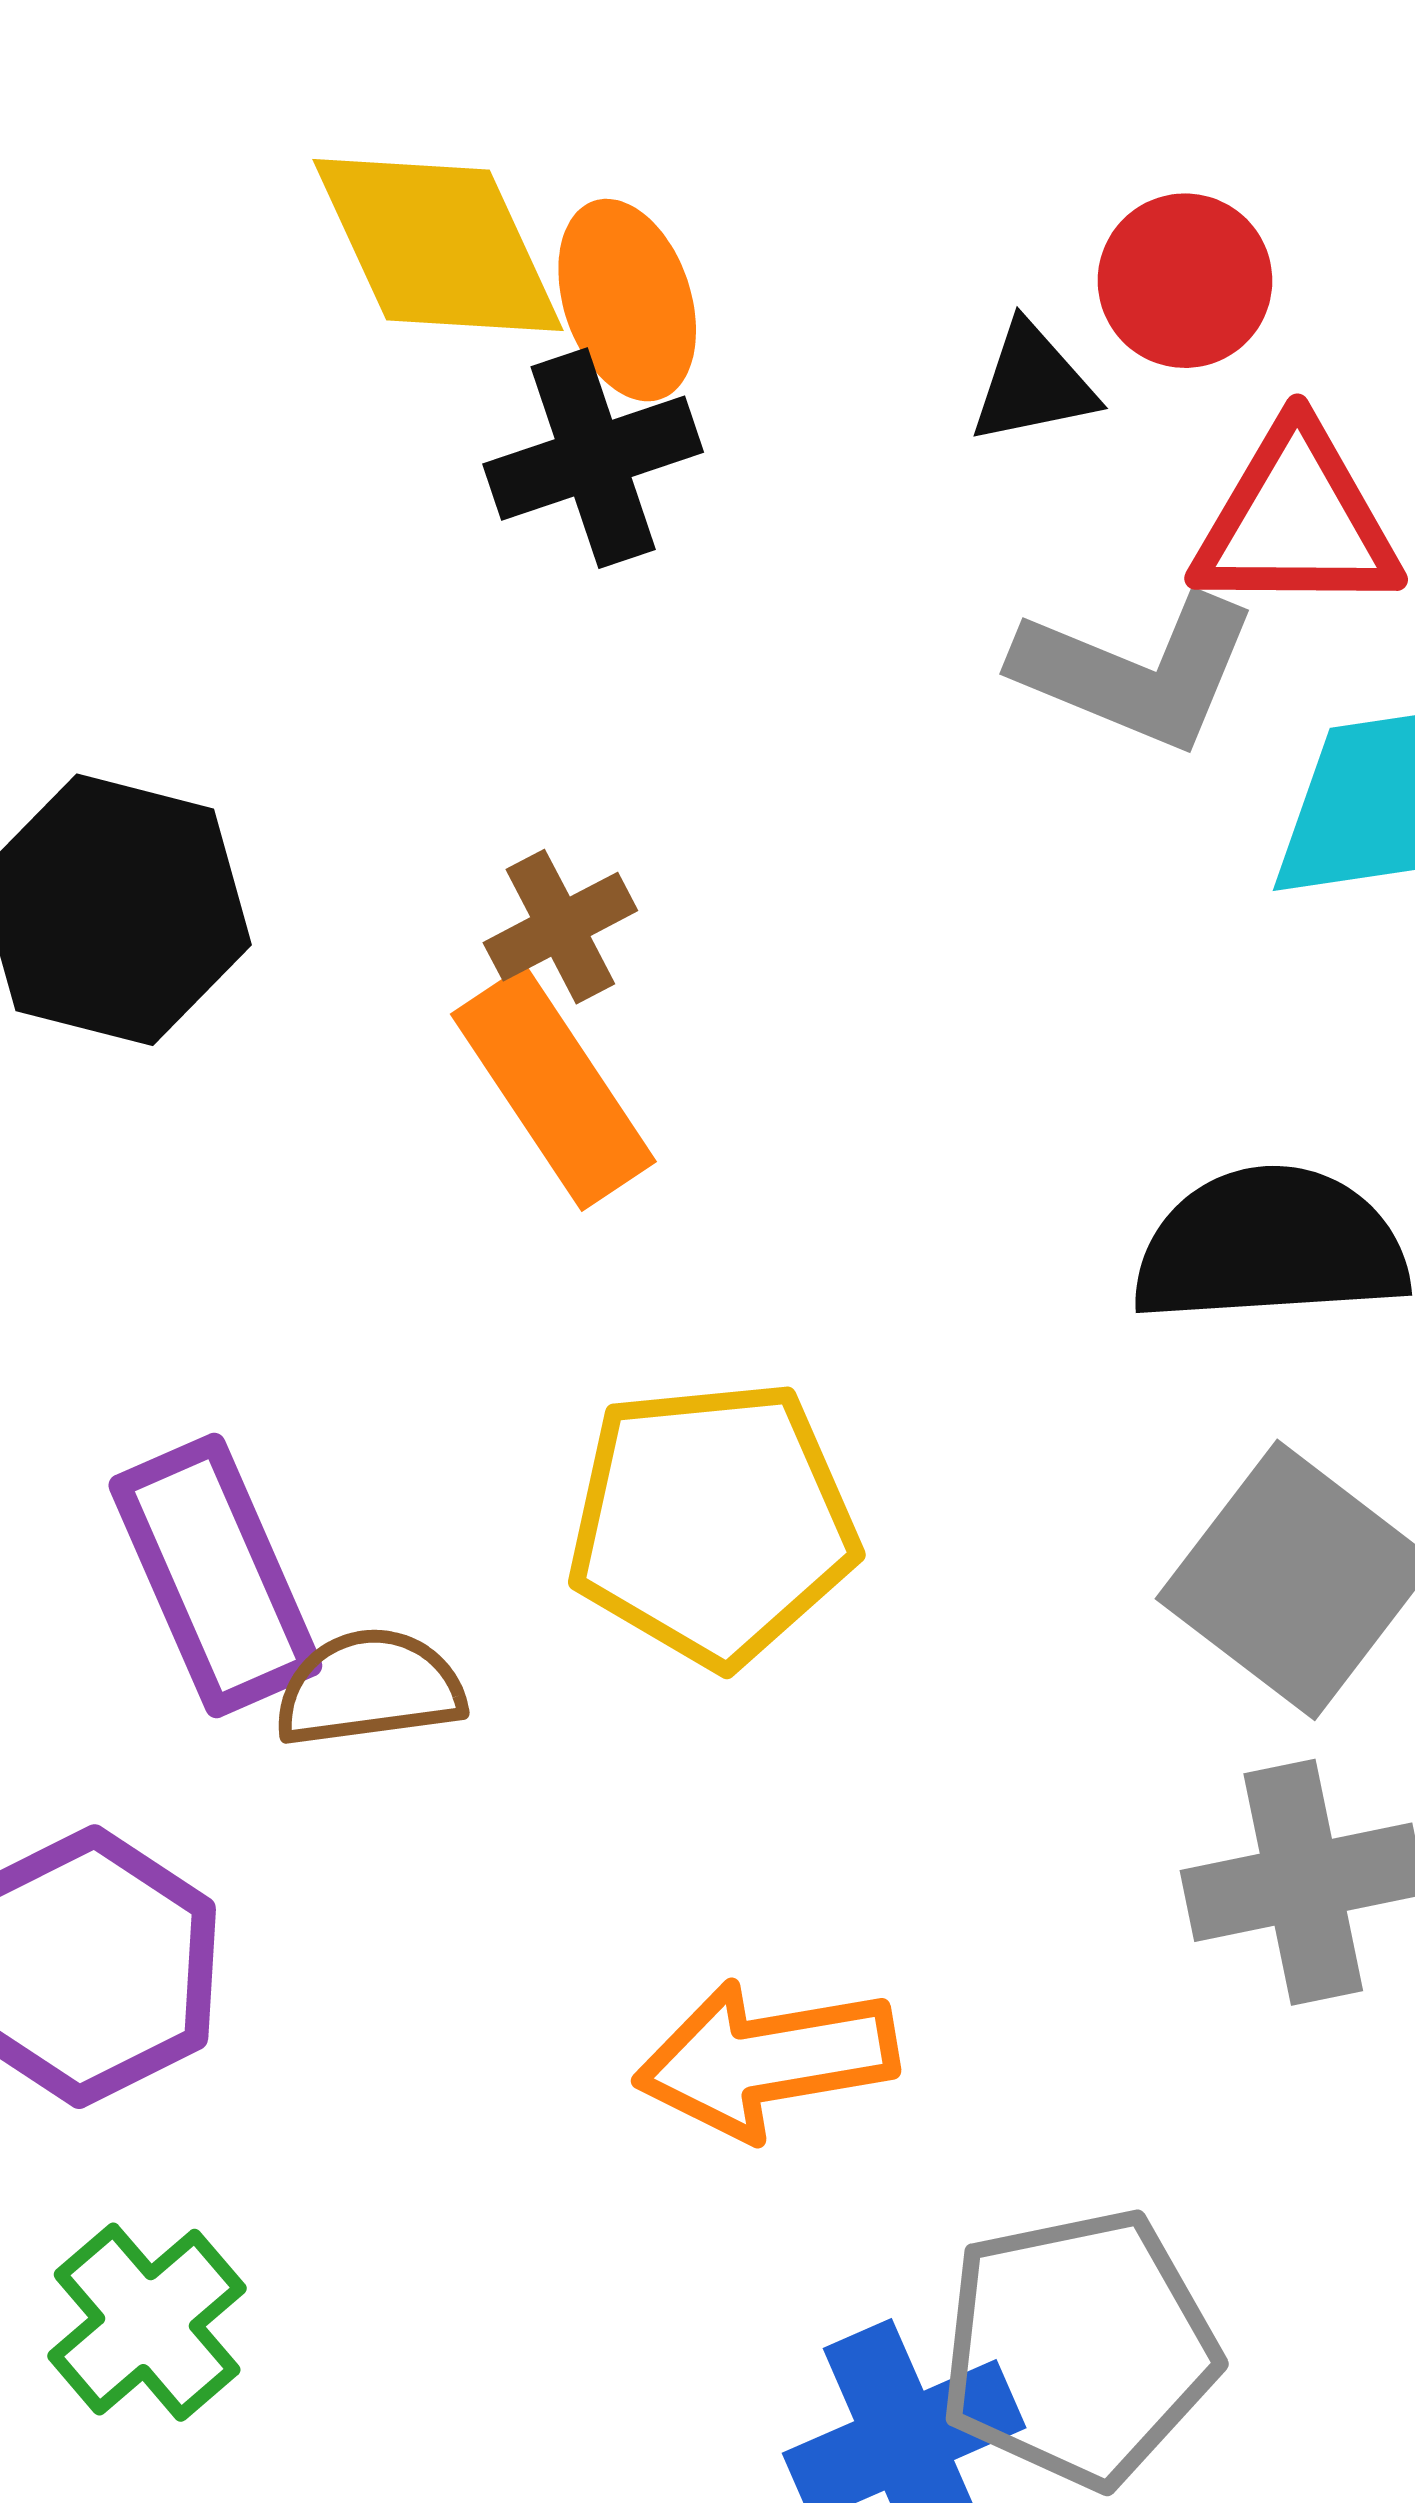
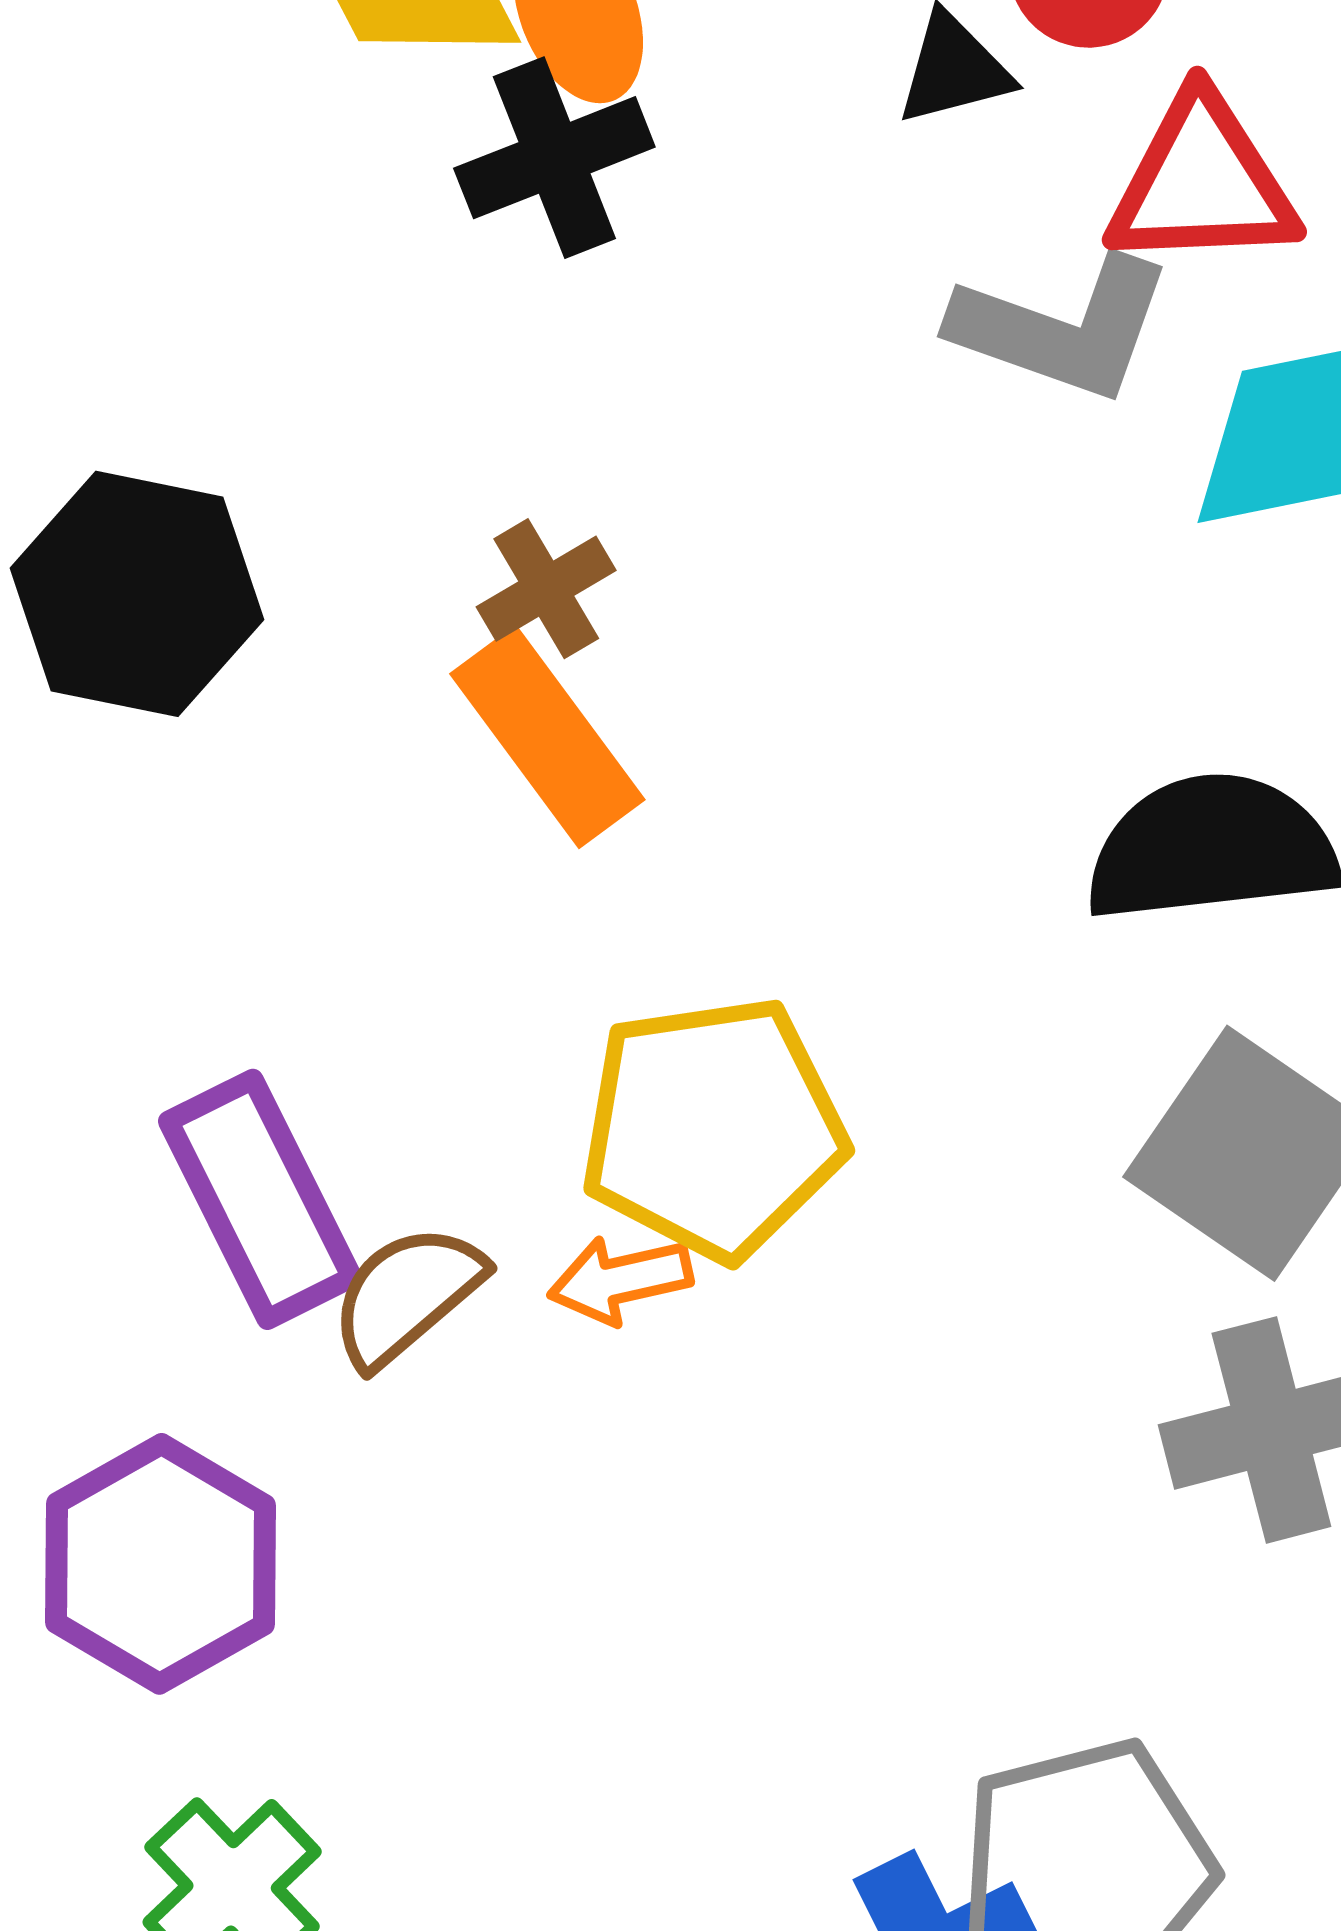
brown semicircle: (370, 1688) -> (407, 1295), turned -30
orange arrow: (766, 2059) -> (620, 1280), moved, size x0.6

